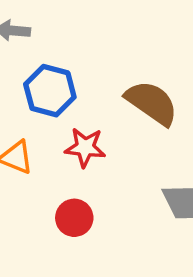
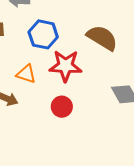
red star: (85, 147) -> (65, 66), size x1.4

